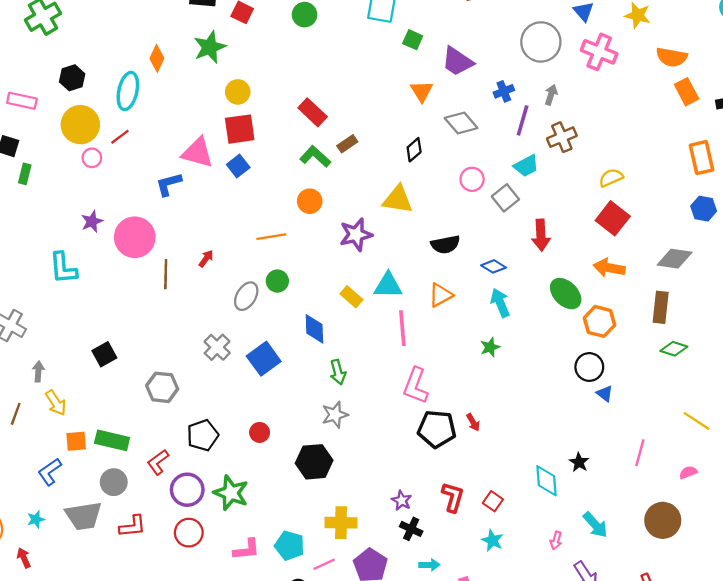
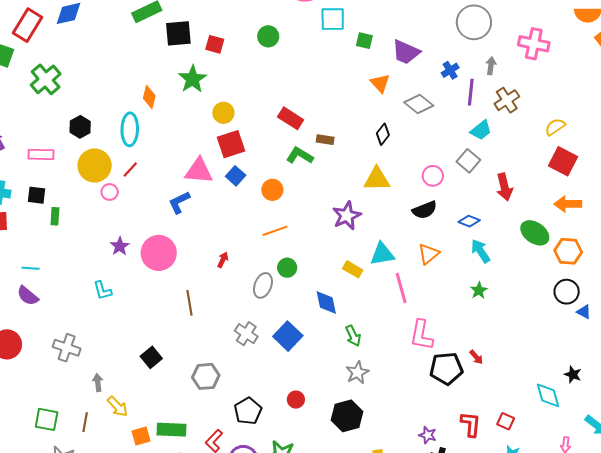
pink cross: (599, 52) -> (534, 44), moved
brown rectangle: (347, 144) -> (325, 140), turned 54
pink circle: (472, 179) -> (433, 176), moved
orange circle: (310, 201) -> (272, 190), moved
cyan L-shape: (63, 268) -> (103, 290), size x0.7
brown line: (166, 274) -> (189, 303), moved

